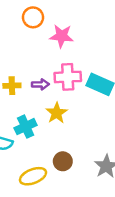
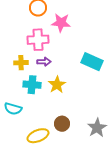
pink cross: (68, 77) -> (38, 40), moved
cyan cross: (26, 127) -> (32, 85), moved, turned 30

